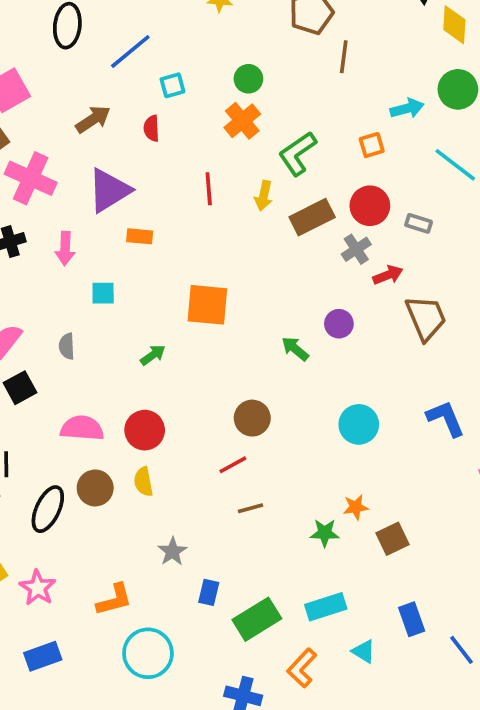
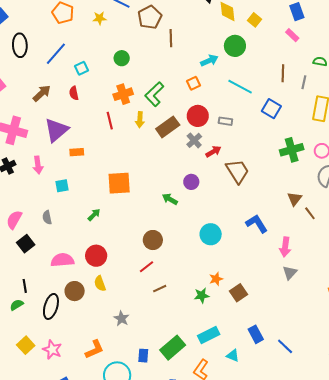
orange cross: (242, 121) -> (123, 94), moved, turned 30
blue rectangle: (209, 592) -> (143, 356), moved

